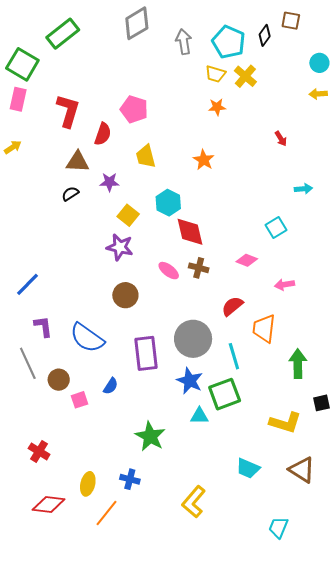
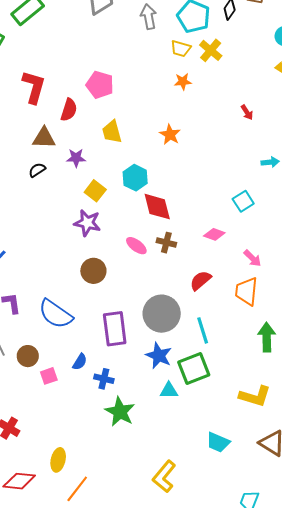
pink arrow: (285, 285) -> (252, 258), turned -126
orange trapezoid: (264, 328) -> (247, 291), moved
blue cross: (130, 479) -> (104, 379), moved

